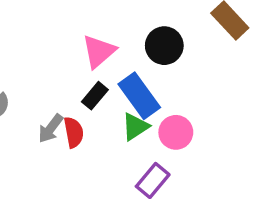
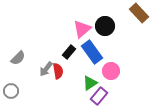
pink triangle: (99, 51) -> (82, 29), moved
green triangle: (135, 127) -> (90, 83), moved

